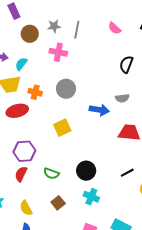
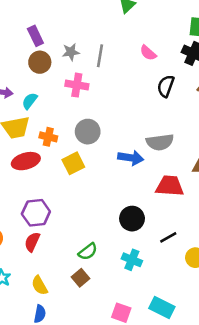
purple rectangle: (14, 11) -> (35, 36), moved
black semicircle: (126, 64) -> (166, 86), moved
gray semicircle: (122, 98) -> (160, 142), size x1.5
yellow square: (62, 128) -> (73, 163), moved
black circle: (86, 171) -> (132, 219), moved
green semicircle: (51, 173) -> (88, 252), moved, turned -56
cyan cross: (91, 197) -> (132, 260), moved

